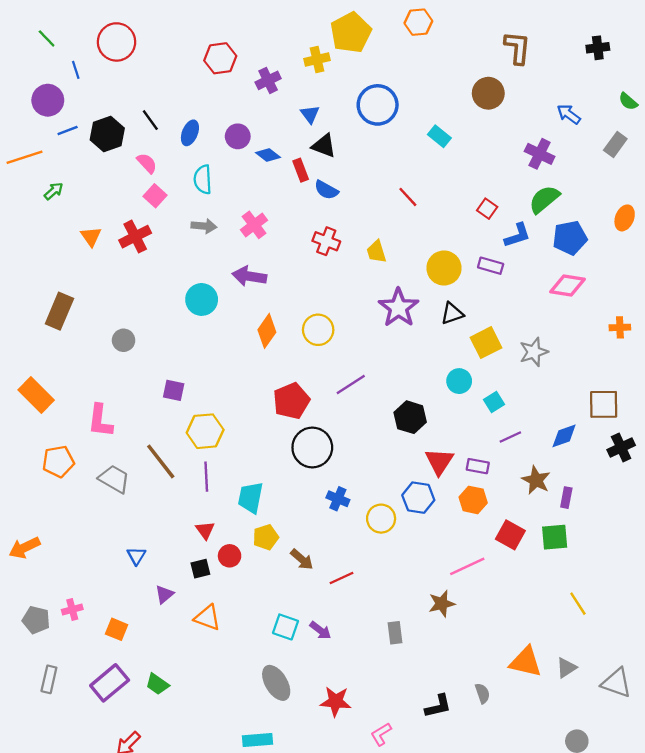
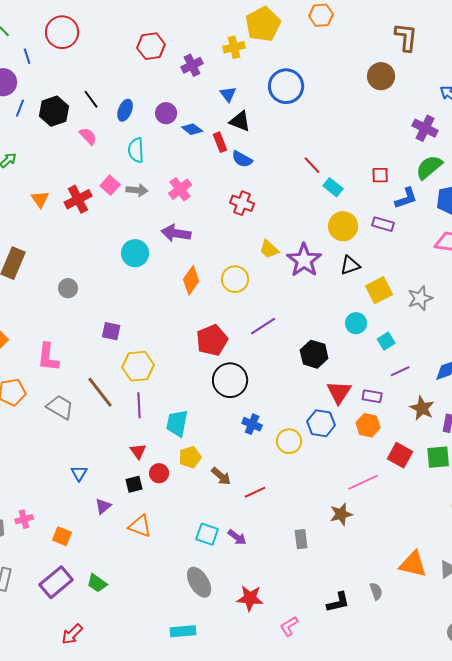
blue line: (68, 131) -> (20, 108), turned -48
cyan rectangle: (439, 136) -> (333, 187), moved
pink square: (155, 196) -> (110, 185), moved
red square: (487, 209) -> (380, 175), turned -36
yellow trapezoid: (376, 252) -> (269, 249), moved, turned -30

